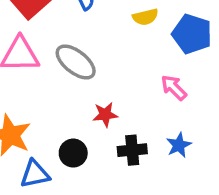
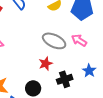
gray ellipse: (76, 62) -> (54, 41), moved

